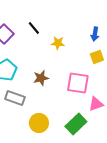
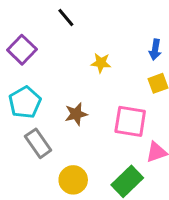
black line: (34, 28) -> (66, 17), moved
gray rectangle: (15, 98) -> (38, 143), turned 36

